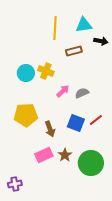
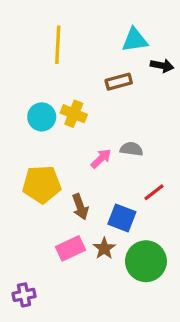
yellow line: (55, 28) -> (58, 45), moved
pink arrow: (63, 91) -> (101, 159), moved
gray semicircle: (82, 93) -> (132, 149), turned 32
blue square: (76, 123) -> (122, 218), moved

